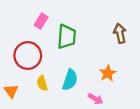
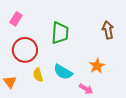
pink rectangle: (41, 21) -> (16, 19), moved
cyan semicircle: (70, 80) -> (63, 72), turned 102

